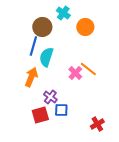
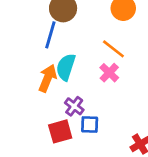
cyan semicircle: (46, 57) -> (66, 67), moved
orange line: (88, 69) -> (113, 49), moved

